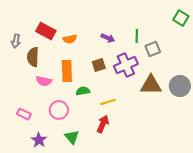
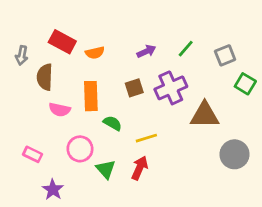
green square: (181, 18) -> (245, 84), moved
green line: (137, 36) -> (186, 49), turned 40
purple arrow: (108, 38) -> (146, 51), turned -48
gray square: (153, 49) -> (225, 55), moved
gray circle: (180, 86) -> (235, 154), moved
green semicircle: (83, 91) -> (113, 123), turned 40
green triangle: (72, 137) -> (106, 169), moved

